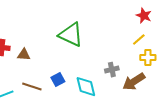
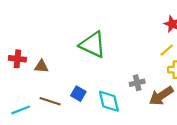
blue square: (58, 80) -> (78, 94), turned -32

